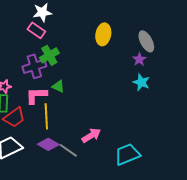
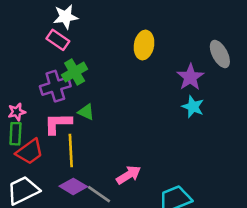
gray ellipse: (146, 41) -> (220, 54), moved
purple star: (139, 59) -> (190, 77), size x1.5

